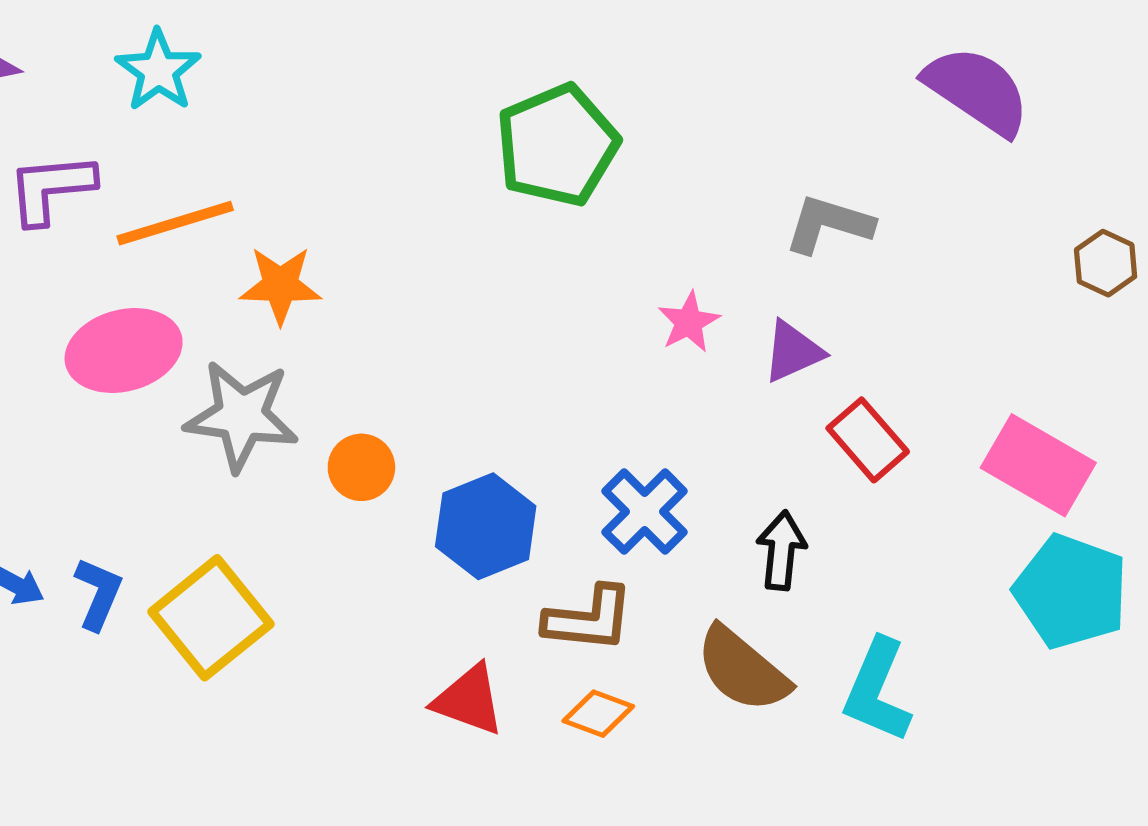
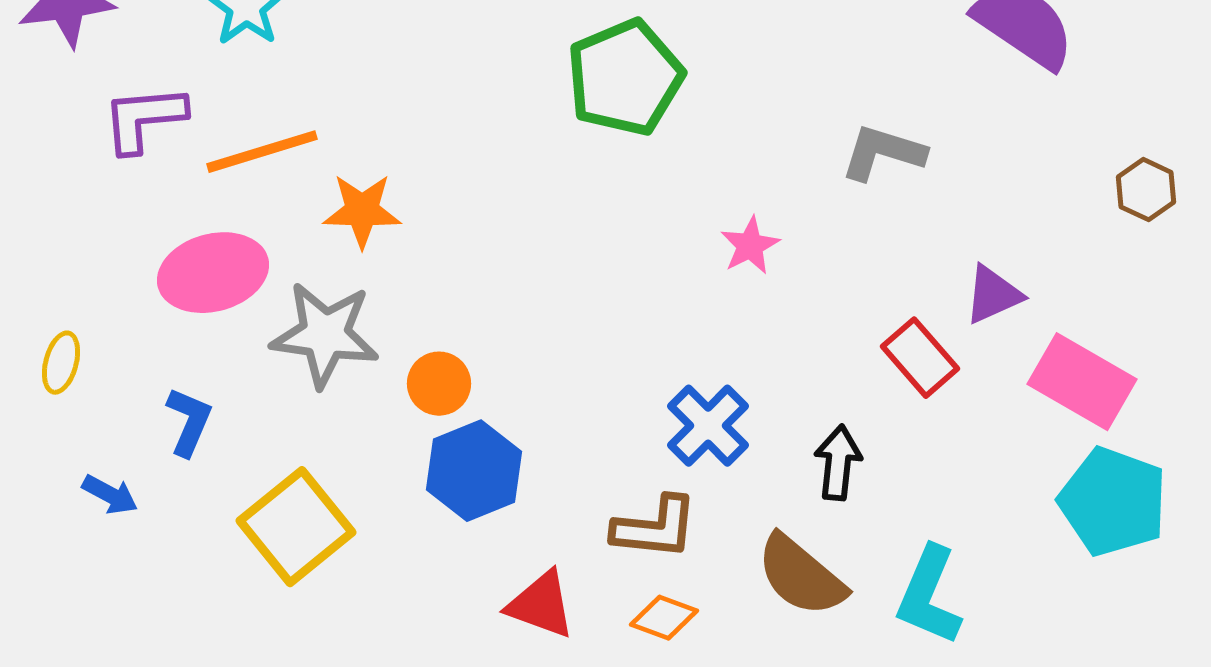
purple triangle: (793, 352) -> (993, 295), moved
blue hexagon: (486, 526) -> (474, 471), moved
blue L-shape: (98, 594) -> (189, 422), moved

